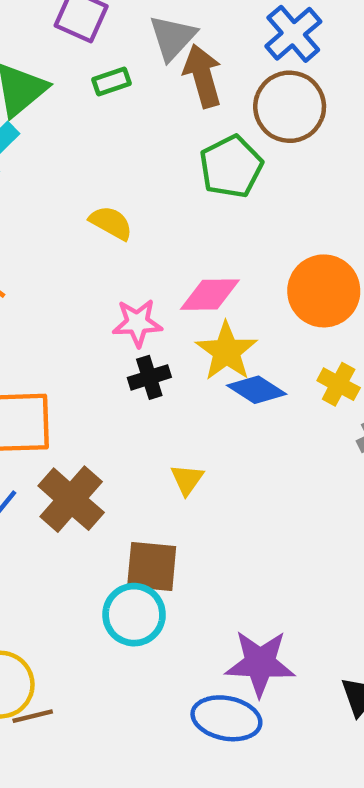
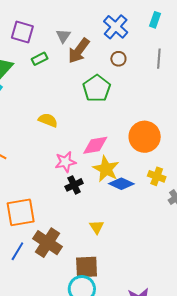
gray triangle: (173, 38) -> (63, 36), size x0.7
brown arrow: (203, 76) -> (79, 51), turned -120
brown circle: (290, 107) -> (118, 59), size x0.5

